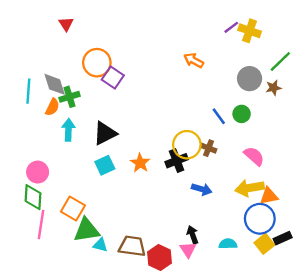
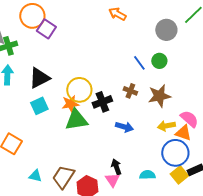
brown star: (273, 88) -> (159, 96), moved, size x1.6
yellow circle: (187, 145) -> (79, 90), moved
pink semicircle: (254, 156) -> (189, 119), moved
orange star: (140, 163) -> (70, 104), turned 30
yellow arrow: (250, 188) -> (166, 126), size x0.7
orange triangle: (269, 196) -> (183, 133), turned 30
green triangle: (87, 230) -> (76, 120), moved
brown trapezoid: (132, 246) -> (63, 177), turned -65

